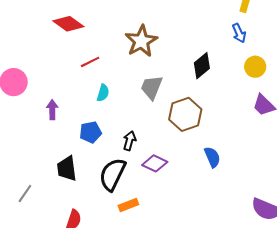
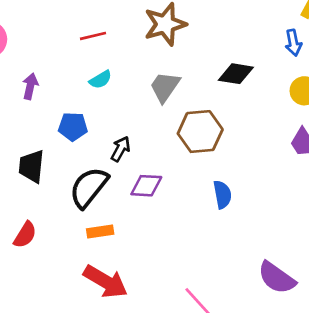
black diamond: (202, 66) -> (236, 74), turned 36
cyan semicircle: (103, 93) -> (100, 80), turned 30
purple diamond: (155, 163) -> (146, 186), turned -35

